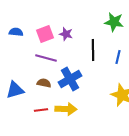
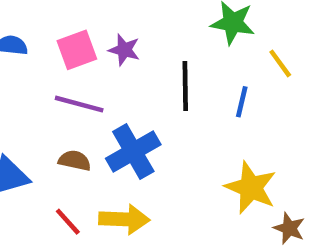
red line: (41, 110) -> (68, 222), turned 56

